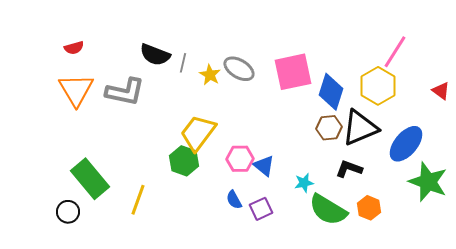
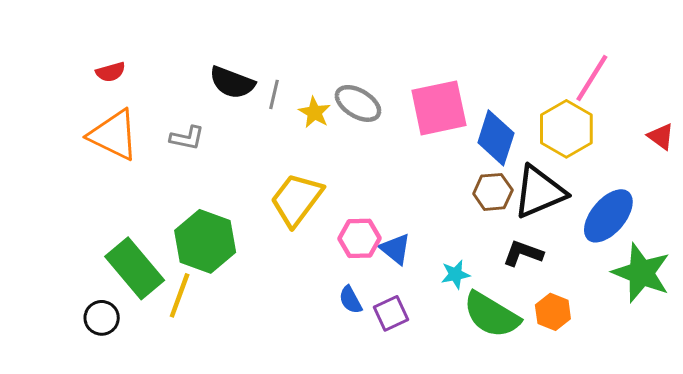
orange triangle: (76, 90) -> (114, 135), turned -33
gray L-shape: (125, 92) -> (187, 138), size x0.6
green hexagon: (184, 161) -> (205, 241), moved, size x1.4
yellow line: (138, 200) -> (180, 295), moved

